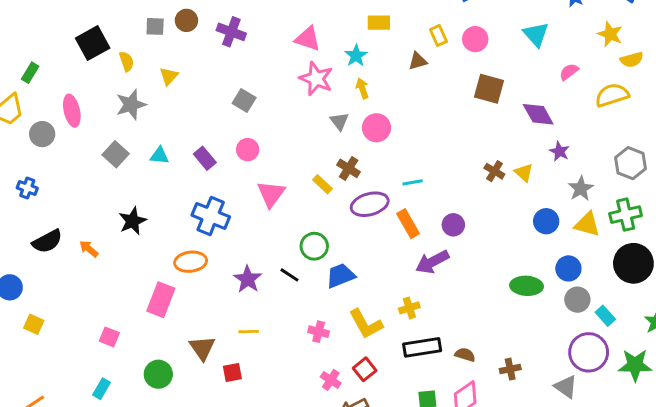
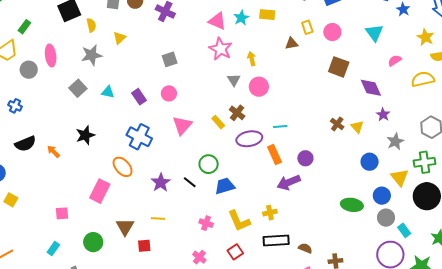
cyan star: (356, 56) -> (241, 18), moved
gray square: (244, 100) -> (170, 59), turned 35
yellow triangle: (587, 224) -> (400, 177), moved, turned 30
orange ellipse: (191, 262) -> (123, 167), turned 50
pink square: (109, 337) -> (62, 213), turned -32
pink cross: (331, 380) -> (199, 257), moved

